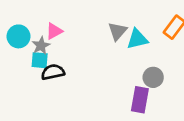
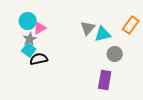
cyan circle: (18, 36) -> (28, 21), moved
cyan square: (40, 60) -> (29, 50), turned 32
gray circle: (153, 77) -> (115, 54), moved

